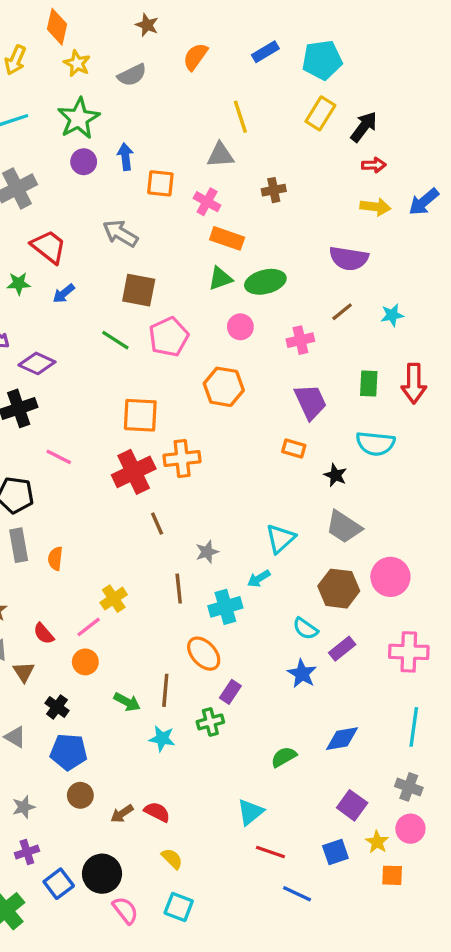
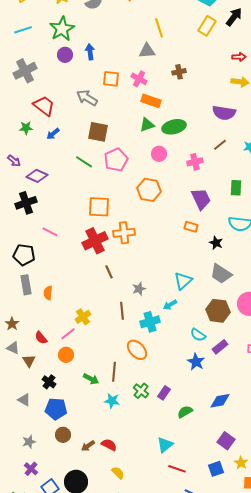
black arrow: (364, 127) -> (234, 17), moved
orange square: (160, 183) -> (111, 79), moved
purple rectangle: (230, 692) -> (164, 393), moved
green cross: (210, 722) -> (141, 391), turned -35
purple cross: (27, 852) -> (31, 469), turned -32

